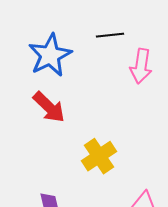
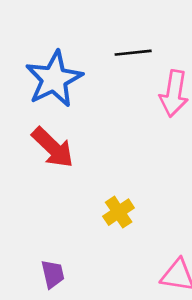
yellow cross: (99, 156) -> (119, 212), size x0.7

